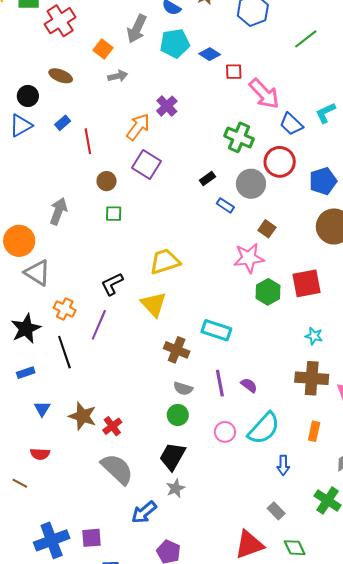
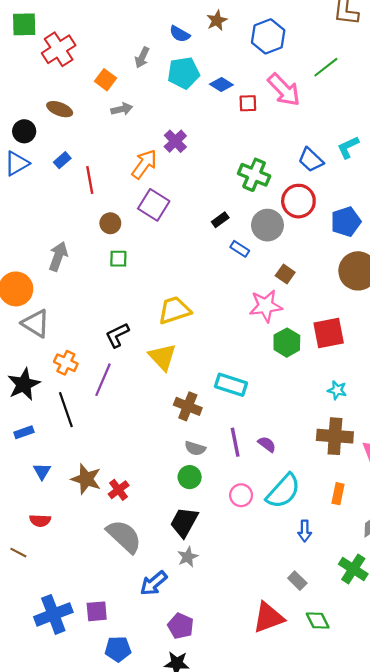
gray arrow: (137, 29) -> (142, 57), size x0.7
pink arrow: (264, 94) -> (284, 90), moved

